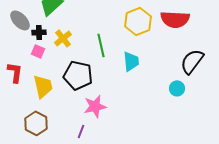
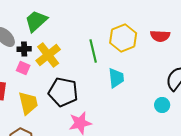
red semicircle: (175, 19) -> (160, 36), size x0.7
yellow cross: (63, 38) -> (48, 55), size x1.4
green line: (101, 45) -> (93, 51), moved

